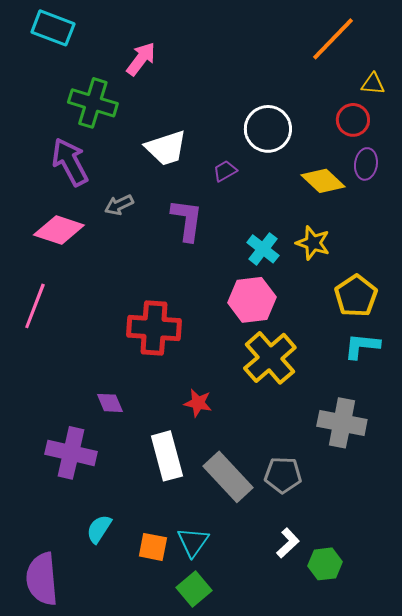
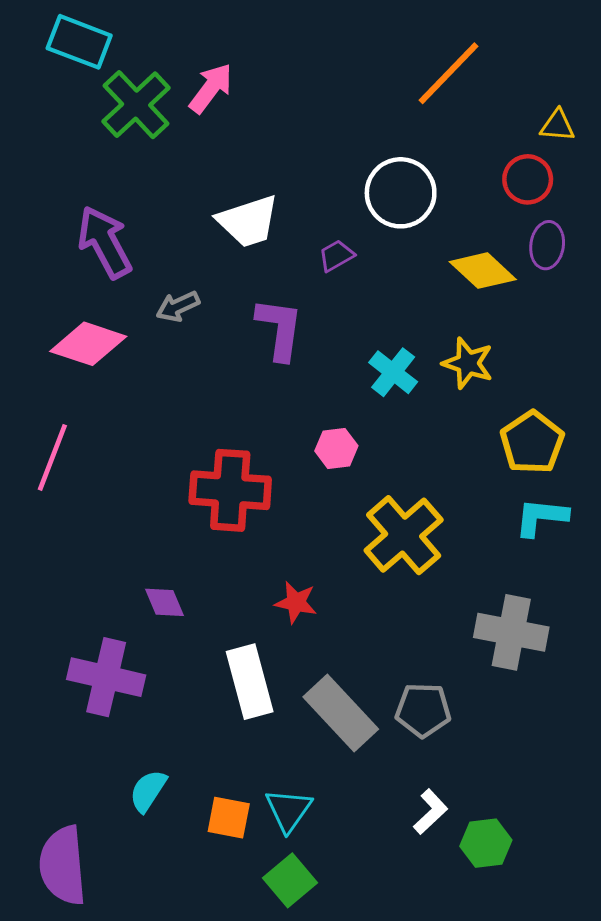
orange line: (333, 39) -> (448, 73), moved
green cross: (93, 103) -> (136, 105), moved, turned 30
pink hexagon: (252, 300) -> (336, 448), moved, size x0.6

